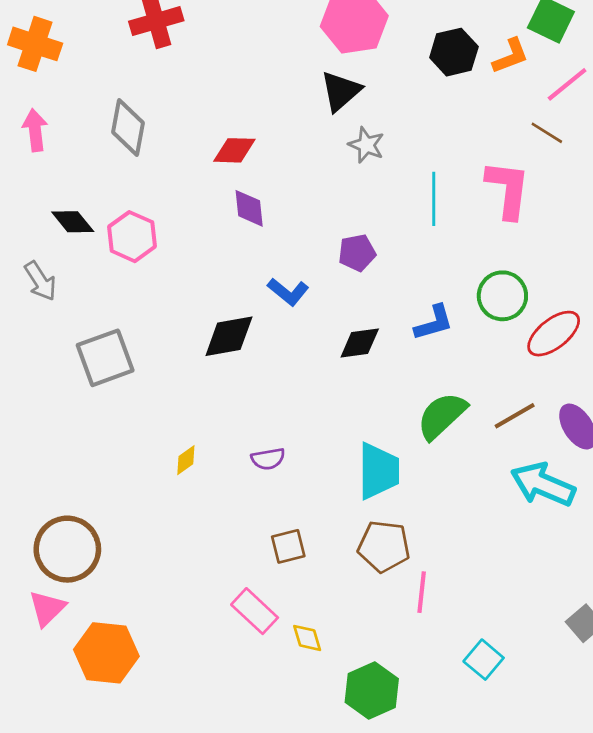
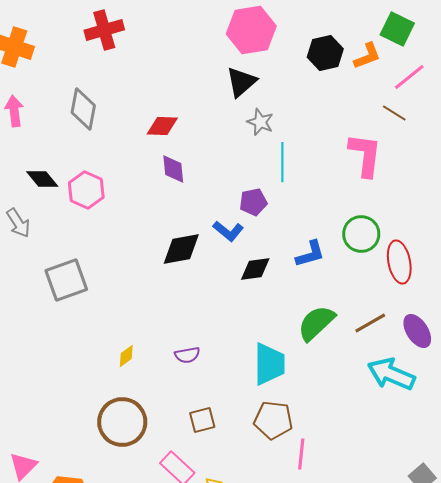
cyan line: (434, 199) -> (282, 162), moved
blue L-shape: (288, 292) -> (228, 231), moved
red ellipse: (554, 334) -> (399, 262), turned -63
black diamond: (229, 336) -> (181, 249), moved
brown circle: (67, 549) -> (122, 422), moved

